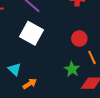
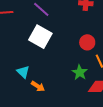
orange arrow: (30, 84) -> (38, 86), turned 64

